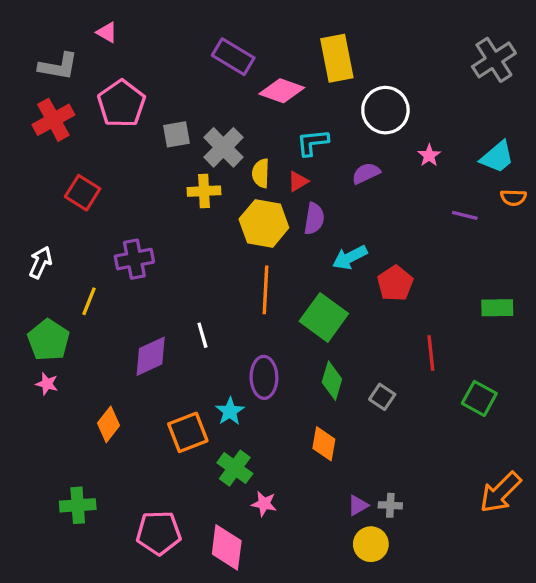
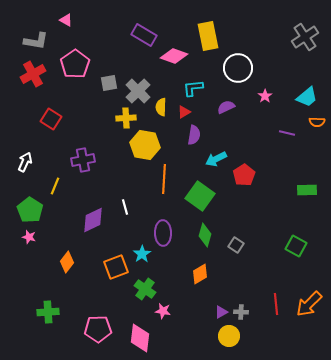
yellow hexagon: (264, 223) -> (145, 145), moved
red line: (431, 353) -> (276, 304), moved
orange diamond: (324, 444) -> (200, 274), turned 50

